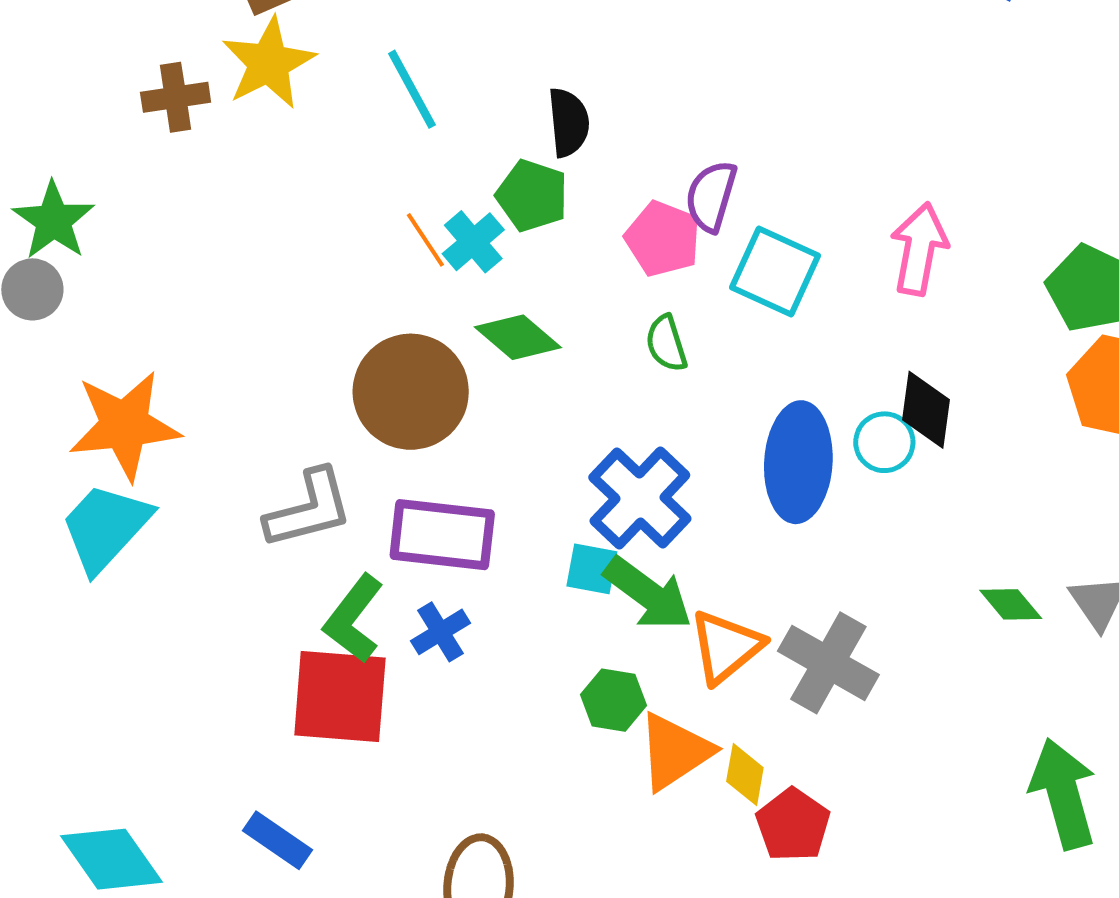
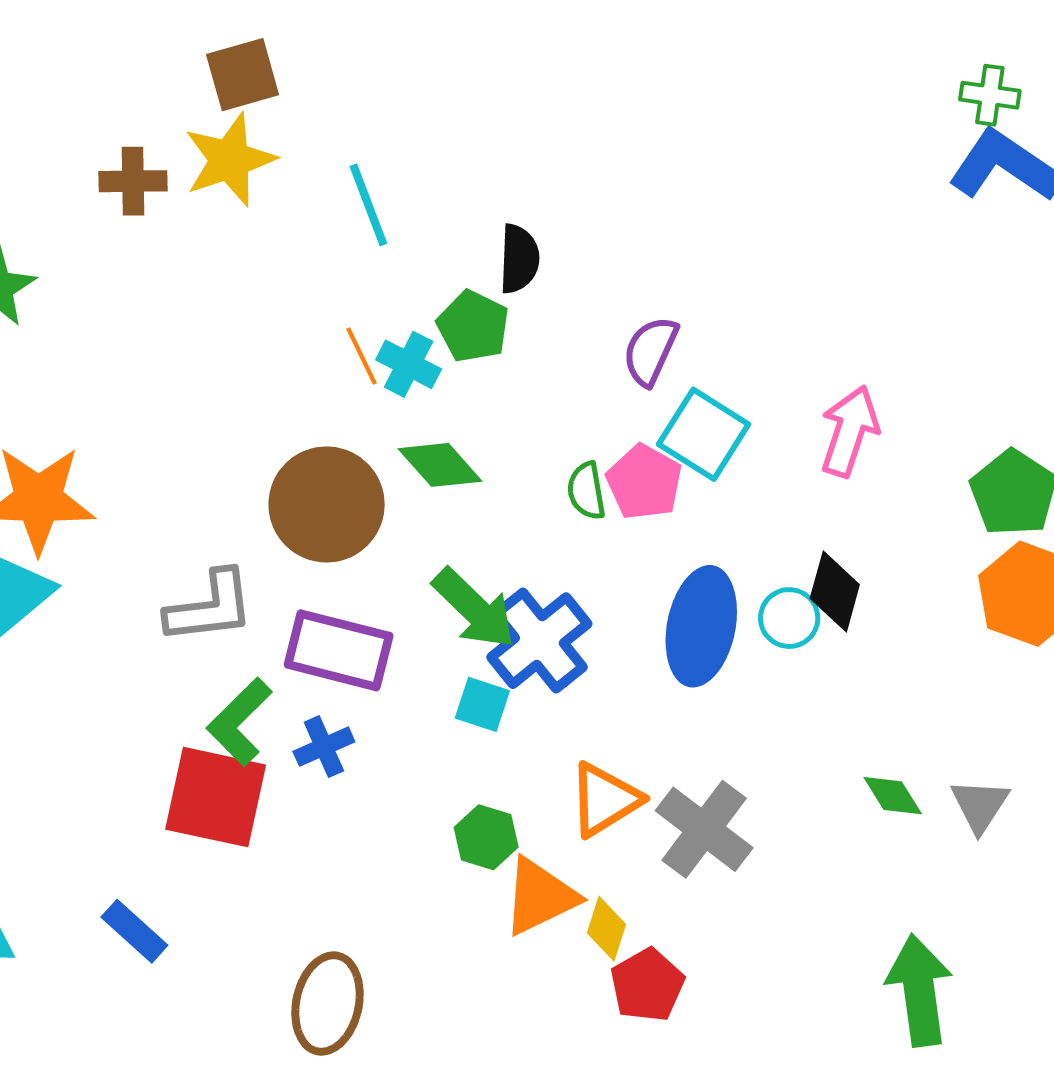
pink pentagon: (663, 239) -> (644, 482), moved
cyan cross: (473, 242) -> (409, 364), turned -30
green arrow: (648, 594) -> (474, 608), moved

